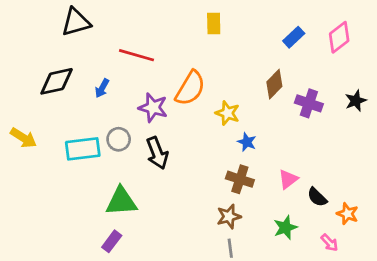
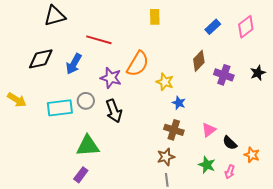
blue arrow: (102, 88) -> (74, 64), size x1.5
green star: (285, 227) -> (207, 165), turned -30
pink arrow: (330, 243) -> (230, 172), moved, turned 64

